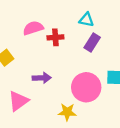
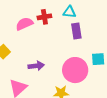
red cross: (55, 37) -> (44, 17), moved
purple rectangle: (92, 42) -> (76, 31), turned -35

